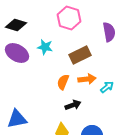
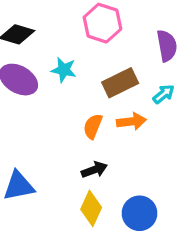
cyan arrow: (107, 87) -> (164, 94), moved
black arrow: (73, 105) -> (94, 170), moved

